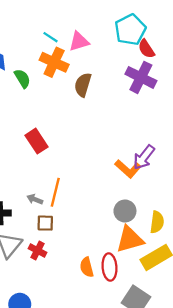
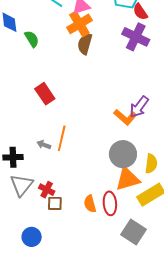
orange cross: (54, 62) -> (79, 24), moved, turned 35
gray circle: (125, 211) -> (123, 154), size x1.4
brown square: (45, 223) -> (55, 203), moved

